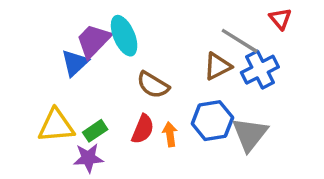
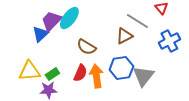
cyan ellipse: (124, 36) -> (69, 18), turned 60
blue cross: (260, 70) -> (169, 41), moved
orange arrow: (170, 134) -> (96, 76), size x1.6

